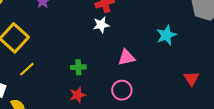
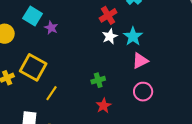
cyan star: (166, 35) -> (133, 36), moved

